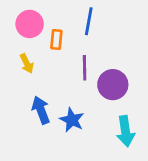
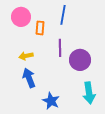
yellow arrow: (27, 63) -> (26, 56), moved, turned 104
blue star: (72, 120) -> (51, 101), moved

